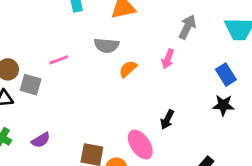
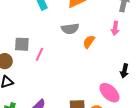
pink line: (59, 60) -> (39, 54), moved, turned -32
gray square: (31, 85) -> (22, 44), moved

